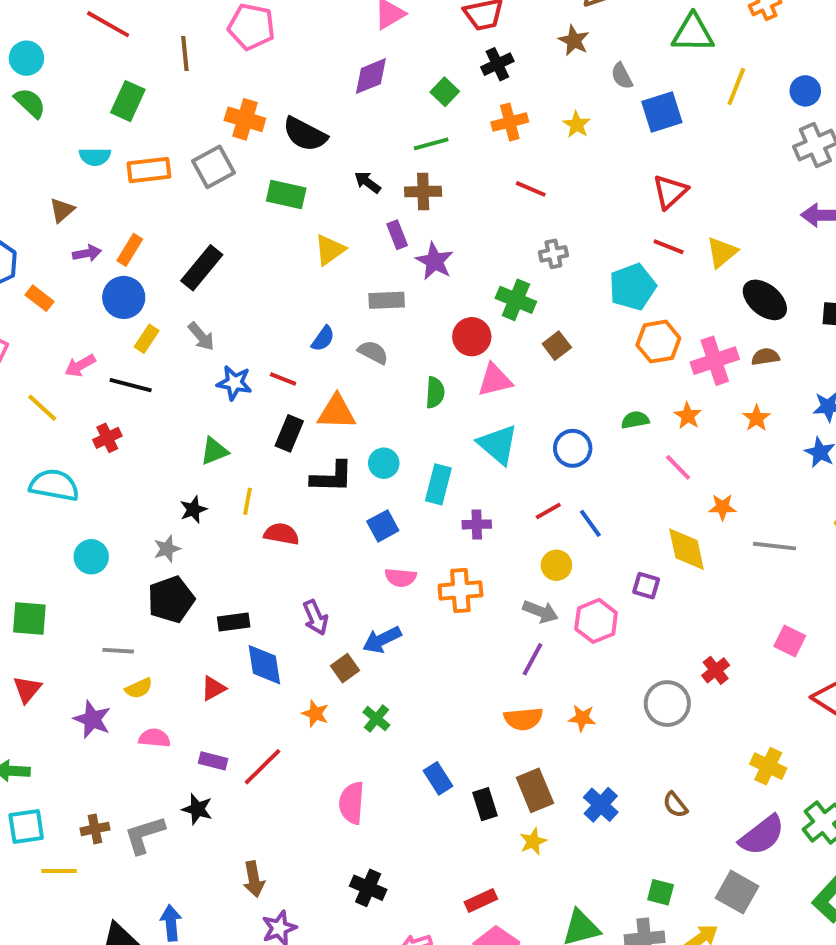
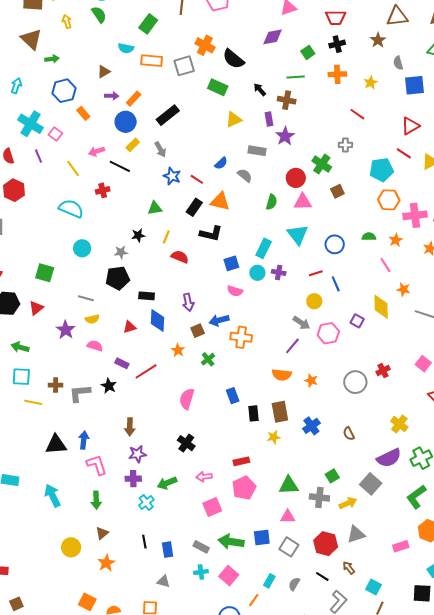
red line: (531, 189) -> (357, 114), moved
cyan circle: (384, 463) -> (257, 273), moved
orange cross: (460, 590) -> (241, 337), moved
green square: (661, 892) -> (332, 476), turned 32

